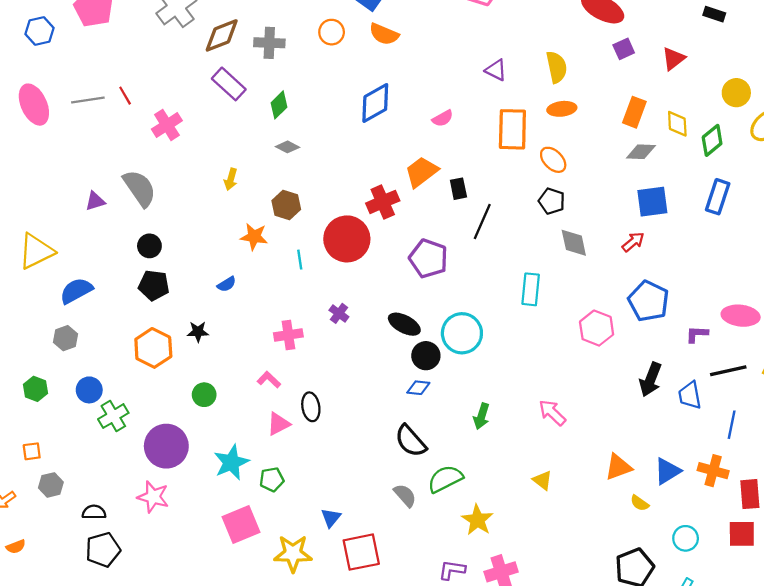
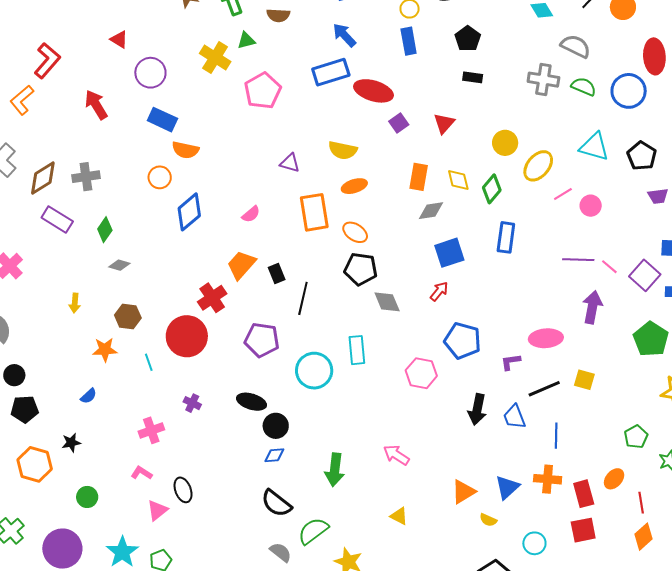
orange circle: (332, 32) -> (160, 177), moved
yellow semicircle: (557, 67) -> (343, 150), turned 124
black pentagon: (552, 201) -> (361, 269), size x1.4
cyan circle: (462, 333) -> (314, 371), moved
green arrow: (481, 416) -> (335, 470), size x1.4

